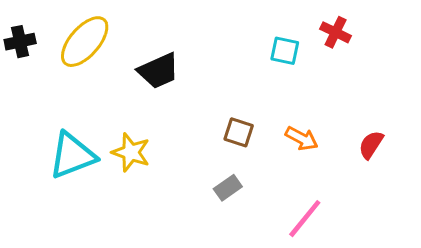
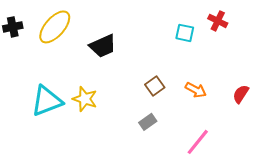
brown square: (239, 132) -> (155, 86), turned 36

